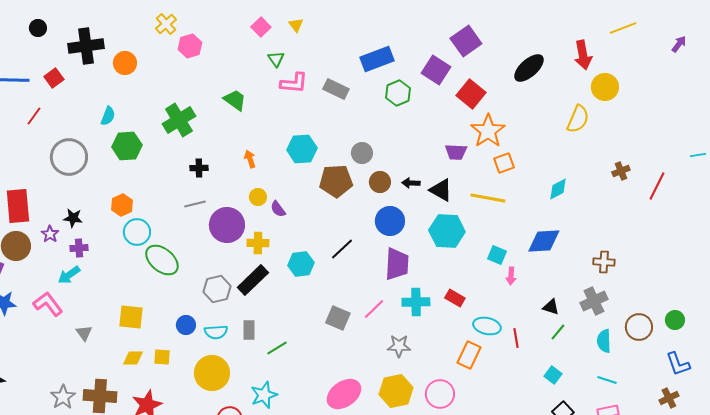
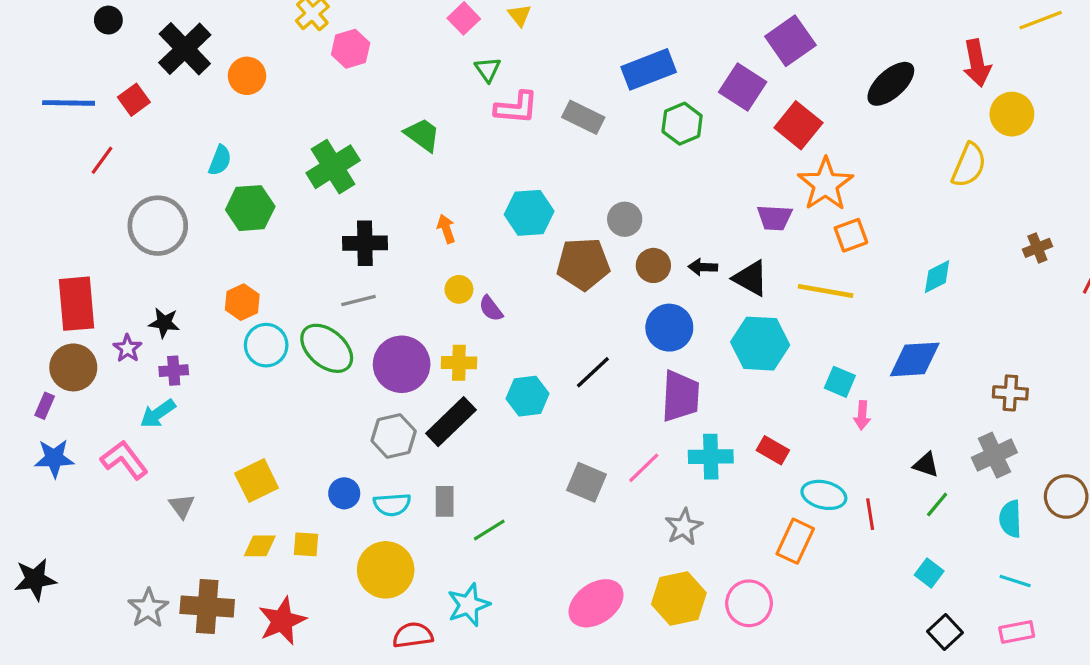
black cross: (86, 46) -> (185, 49), turned -36
black cross: (199, 168) -> (365, 243), size x1.5
purple circle: (227, 225) -> (402, 364), moved
green ellipse: (162, 260) -> (327, 348), moved
yellow square: (131, 317) -> (257, 481), turned -32
gray star: (399, 346) -> (684, 527), turned -30

